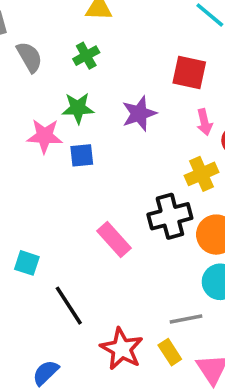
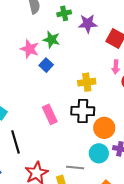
purple star: (139, 114) -> (88, 24), moved
blue square: (82, 155) -> (46, 65), turned 32
yellow cross: (202, 174) -> (87, 82), moved

